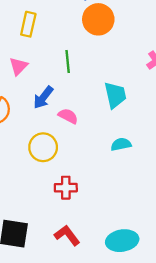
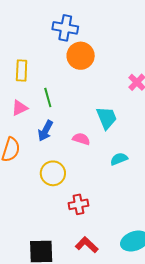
green line: (68, 62) -> (48, 97), moved
pink triangle: (18, 66) -> (20, 108), turned 30
pink semicircle: (68, 116) -> (81, 139), moved

